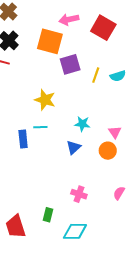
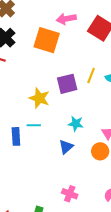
purple square: (70, 64) -> (67, 84), moved

